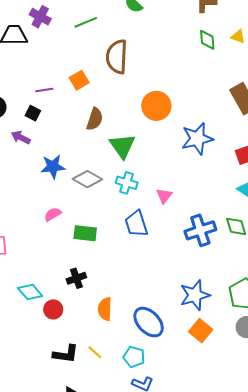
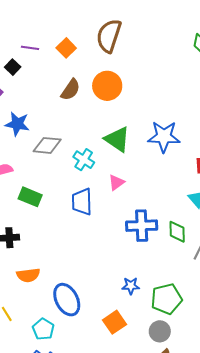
orange square: (79, 80) -> (66, 48), turned -30
orange circle: (156, 106) -> (107, 86), moved
green triangle: (122, 146) -> (117, 139), moved, turned -36
gray diamond: (87, 179) -> (47, 145), turned -40
blue star: (195, 295) -> (131, 286), moved, size x0.6
orange semicircle: (105, 309) -> (28, 275), turned -115

